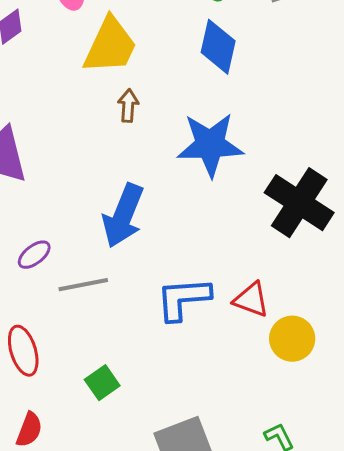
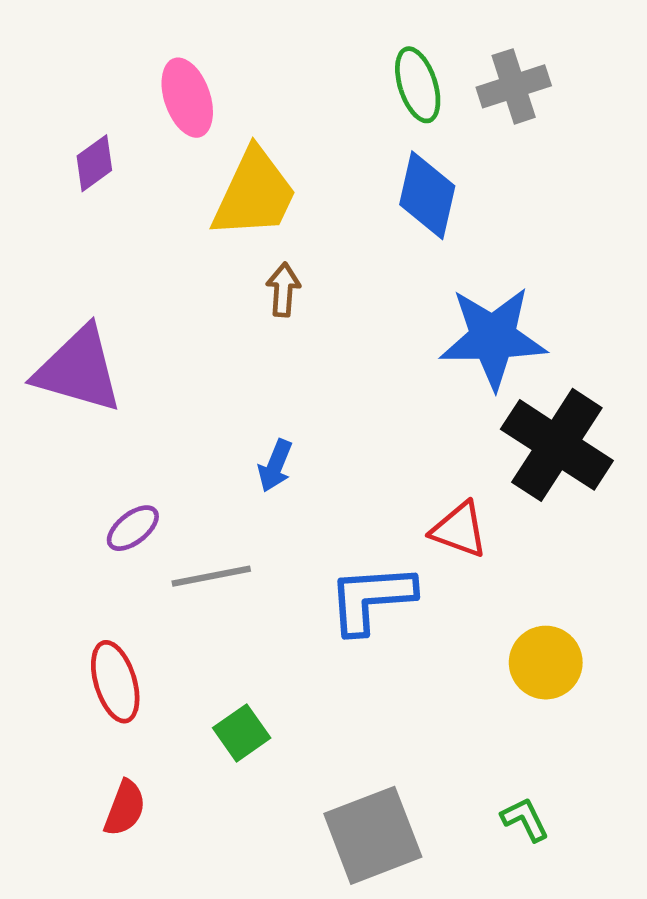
blue star: (210, 145) -> (493, 338), moved
blue arrow: (123, 216) -> (275, 466), size x0.5
red triangle: (251, 300) -> (459, 530), moved

